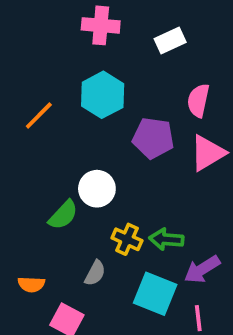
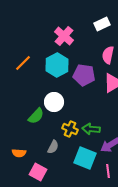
pink cross: (101, 25) -> (64, 36), moved, turned 36
white rectangle: (170, 40) -> (102, 24), moved
cyan hexagon: (103, 95) -> (57, 65), moved

